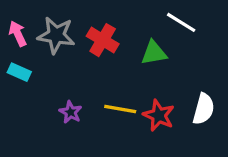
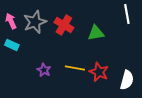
white line: (181, 22) -> (127, 14), moved, turned 48
gray star: (56, 35) -> (35, 22), turned -30
white semicircle: (204, 109) -> (127, 80), moved

